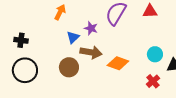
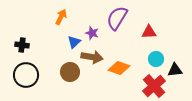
red triangle: (150, 11) -> (149, 32), moved
red cross: (153, 81) -> (154, 86), size x1.6

